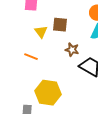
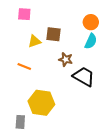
yellow triangle: (41, 32) -> (34, 41), turned 48

